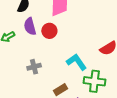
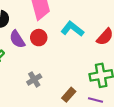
cyan L-shape: (76, 62) -> (72, 29), moved

